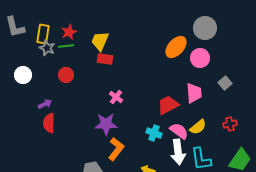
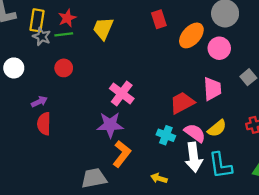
red rectangle: (105, 59) -> (159, 19), moved, turned 63
pink cross: (116, 97) -> (122, 93), size x1.5

